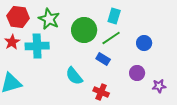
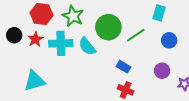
cyan rectangle: (114, 16) -> (159, 13), moved
blue rectangle: (103, 59) -> (124, 67), moved
cyan semicircle: (74, 76) -> (87, 46), moved

